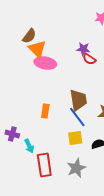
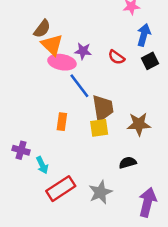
purple star: (83, 49) -> (83, 51), moved
blue line: (77, 117) -> (79, 86), moved
yellow square: (75, 138) -> (99, 128), moved
red rectangle: (44, 165) -> (61, 189), turned 65

